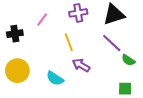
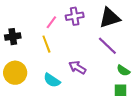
pink line: (42, 20) -> (51, 22), moved
yellow line: (69, 42) -> (46, 44), moved
green semicircle: (128, 60) -> (123, 70), moved

